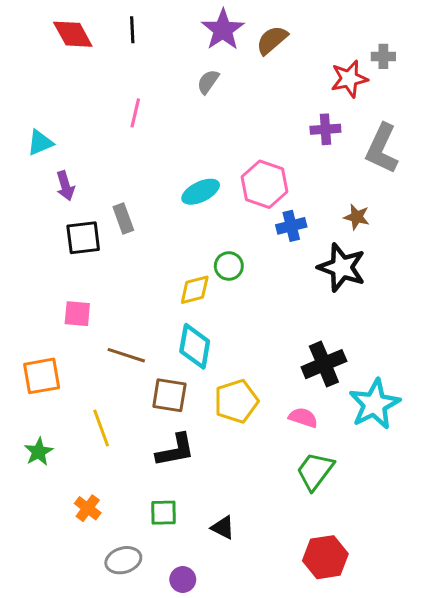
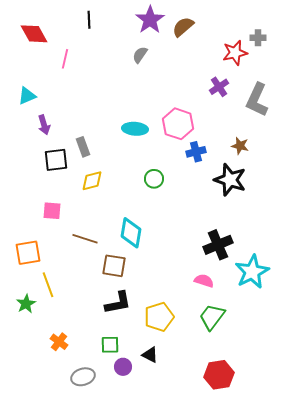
red diamond: (73, 34) -> (34, 34), moved
pink line: (135, 113) -> (65, 59), moved
purple cross: (325, 129) -> (219, 87), turned -30
cyan ellipse: (201, 192) -> (135, 129), turned 30
yellow diamond: (195, 290) -> (92, 181), moved
yellow pentagon: (236, 401) -> (159, 317), moved
yellow line: (101, 428) -> (48, 285), moved
purple circle: (183, 580) -> (123, 367), moved

